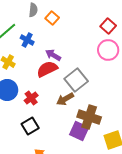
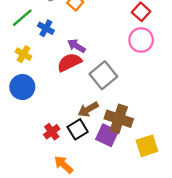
red cross: (31, 98) -> (52, 132), moved
brown arrow: (65, 99) -> (88, 109), moved
black square: (30, 126) -> (78, 129), moved

